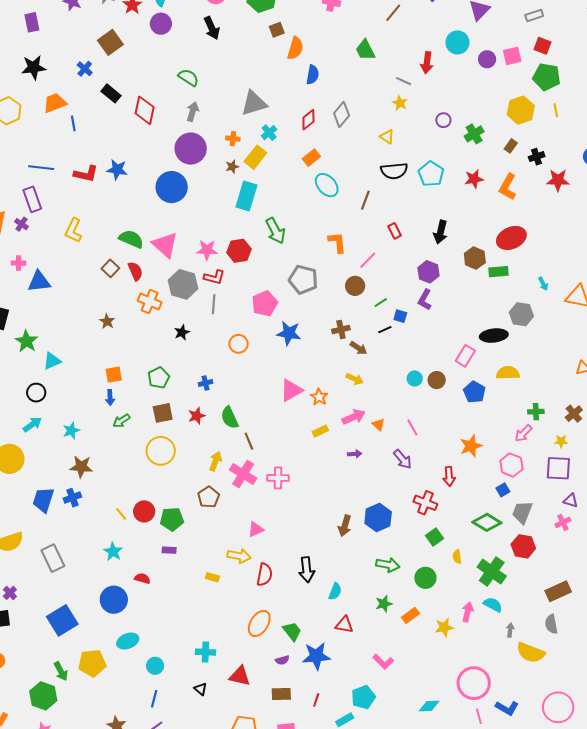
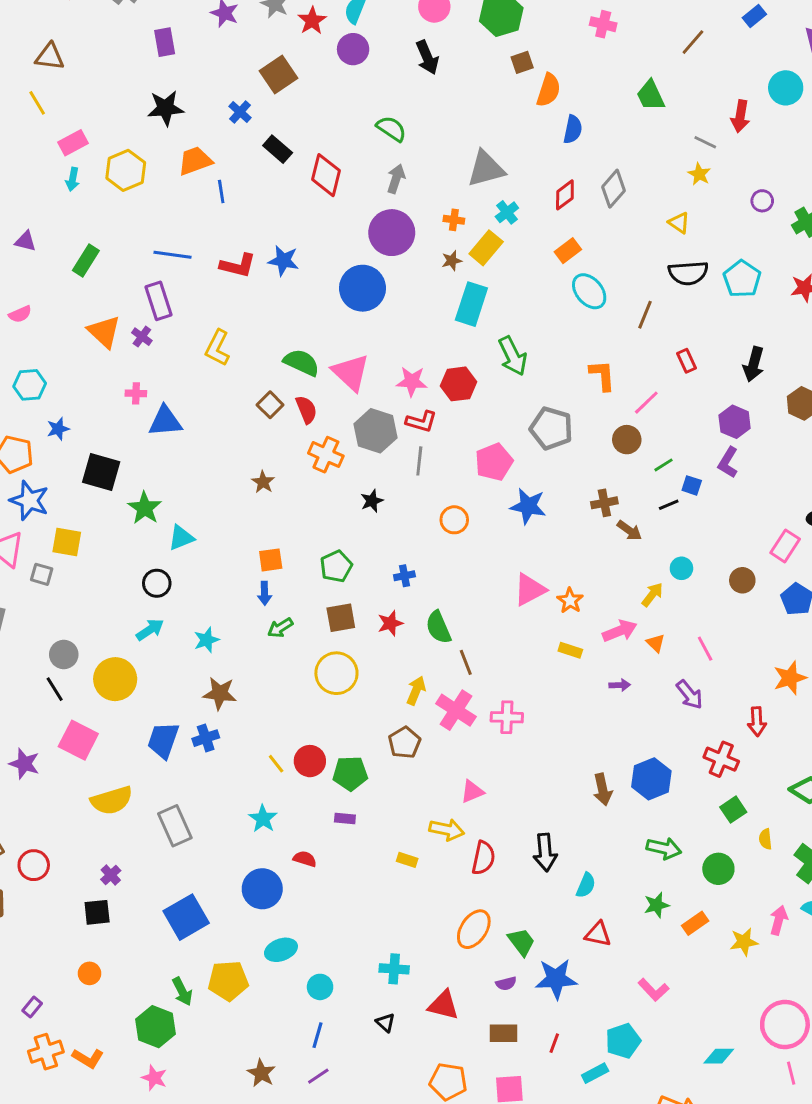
cyan circle: (415, 378) -> (681, 568), moved
yellow arrow: (355, 379) -> (652, 595), moved, turned -78
yellow rectangle: (320, 431) -> (570, 650), turned 42
brown arrow: (345, 526) -> (603, 790), turned -30

